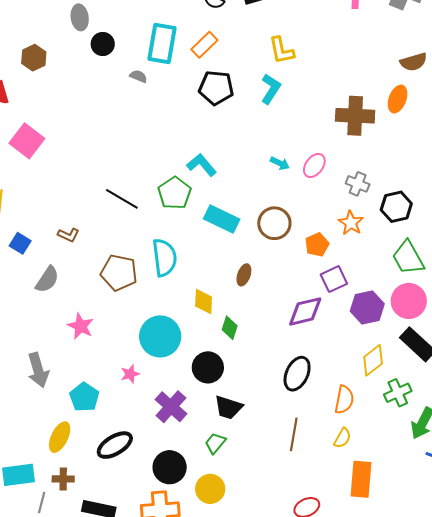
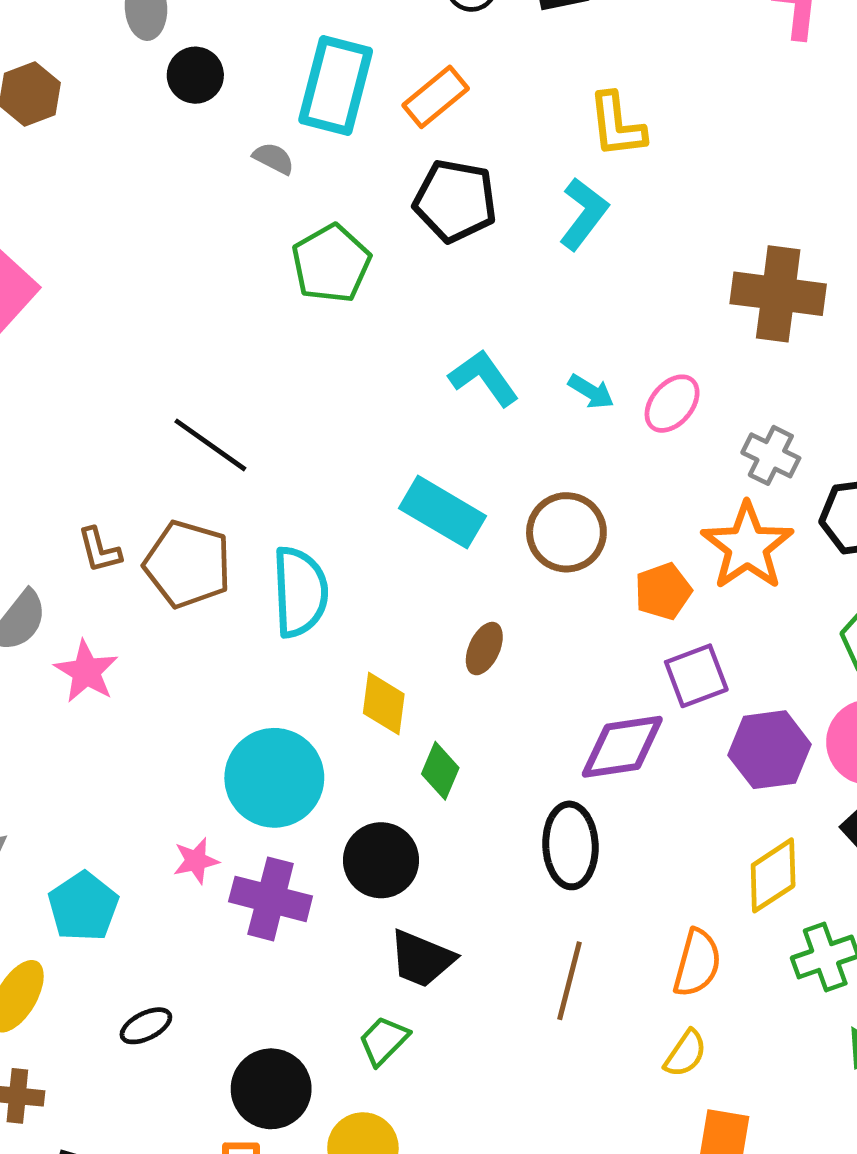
cyan L-shape: (202, 165) -> (484, 378), moved
green pentagon: (175, 193) -> (331, 264), moved
orange star: (351, 223) -> (747, 546), size x1.5
brown L-shape: (68, 235) -> (99, 550), moved, turned 45
brown pentagon: (119, 273) -> (188, 564), moved
pink star: (81, 326) -> (86, 672), moved
black ellipse: (297, 374) -> (570, 845), moved, turned -32
purple cross: (171, 407) -> (271, 899), moved, turned -32
brown line: (294, 434) -> (570, 981), moved
black ellipse: (115, 445) -> (146, 1026), size x0.6

